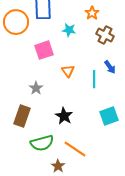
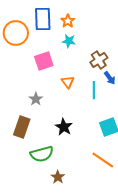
orange star: (92, 13) -> (68, 21), moved
brown cross: (105, 35) -> (99, 60), moved, turned 30
orange line: (75, 149) -> (103, 160), moved

